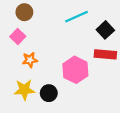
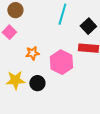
cyan line: (76, 17) -> (62, 14), turned -50
orange star: (30, 60) -> (32, 53), moved

